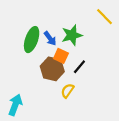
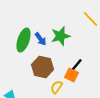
orange square: (61, 56) -> (72, 75), moved
black line: (79, 67) -> (77, 65), moved

